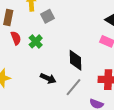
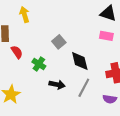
gray square: (47, 16) -> (59, 42), moved
green cross: (36, 41) -> (39, 64), moved

